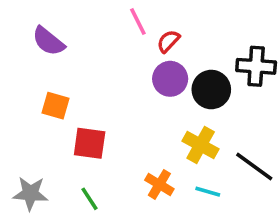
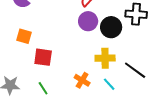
yellow cross: (201, 145) -> (105, 58), turned -30
cyan line: (208, 192) -> (109, 84), turned 32

